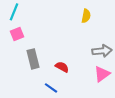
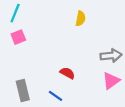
yellow semicircle: (86, 16) -> (80, 19), moved
gray rectangle: (33, 59) -> (23, 91), moved

